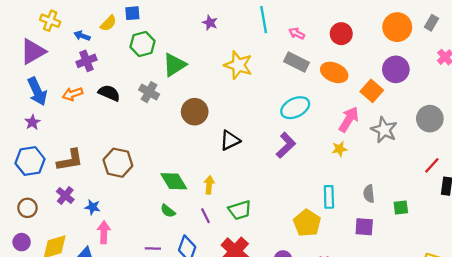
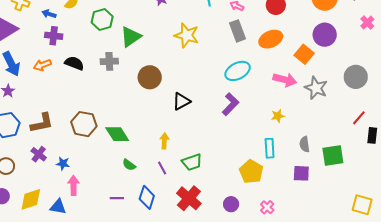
purple cross: (86, 61) -> (54, 36), turned 30
gray rectangle: (297, 62) -> (238, 31), turned 45
orange ellipse: (334, 72) -> (271, 39), turned -45
gray cross: (149, 92) -> (109, 61), turned -30
pink arrow: (349, 119) -> (285, 80), turned 75
yellow star: (339, 149) -> (278, 116), moved
green diamond: (174, 181) -> (117, 134), moved
green square: (401, 208) -> (333, 156), size x1.6

